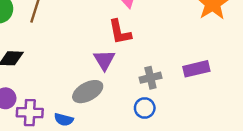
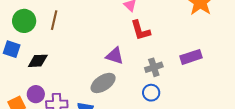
red L-shape: (120, 32) -> (140, 30), moved
purple triangle: (104, 60) -> (115, 56), turned -36

